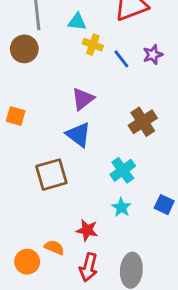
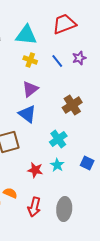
cyan triangle: (77, 22) -> (26, 35), size x1.6
yellow cross: (93, 45) -> (30, 60), moved
red star: (87, 230) -> (35, 170), moved

